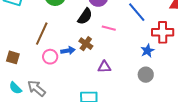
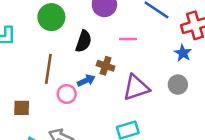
black semicircle: (85, 16) -> (84, 41), moved
purple triangle: (104, 67) -> (136, 88), size x1.6
gray circle: (146, 75) -> (178, 85), moved

